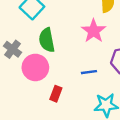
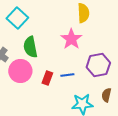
red rectangle: (56, 94) -> (47, 78), moved

